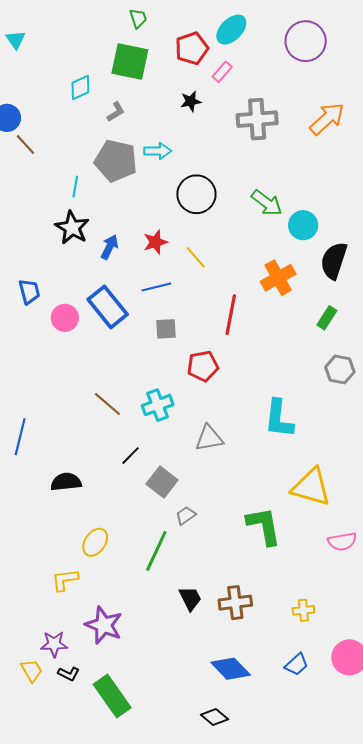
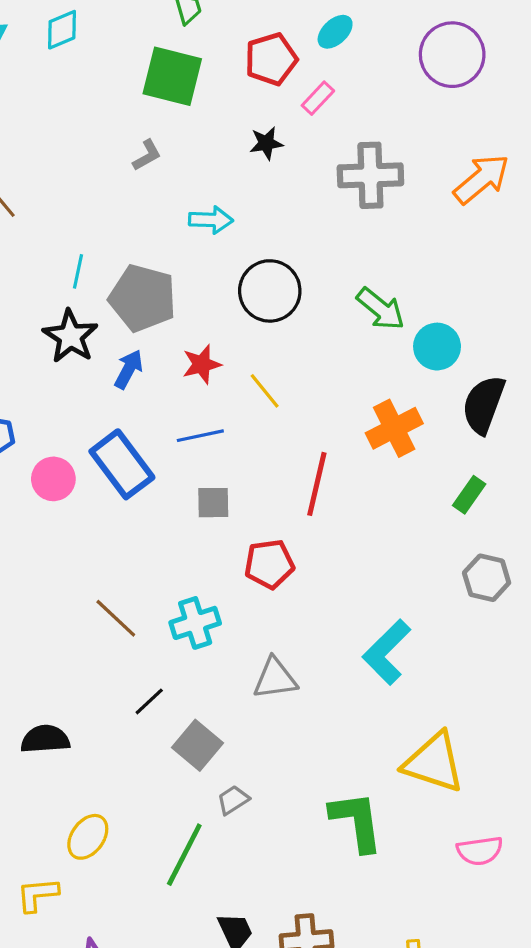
cyan ellipse: (231, 30) -> (335, 32), size x0.7
cyan diamond: (80, 87) -> (62, 30), moved
gray pentagon: (116, 161) -> (143, 298), moved
cyan L-shape: (279, 419) -> (387, 652), turned 36

